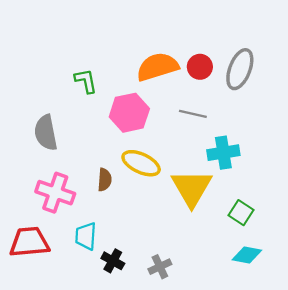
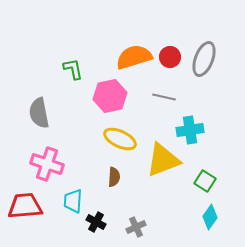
brown semicircle: (105, 180) -> (114, 177), moved
yellow triangle: (192, 188) -> (163, 160), turned 39
cyan diamond: (247, 255) -> (210, 217), turned -65

